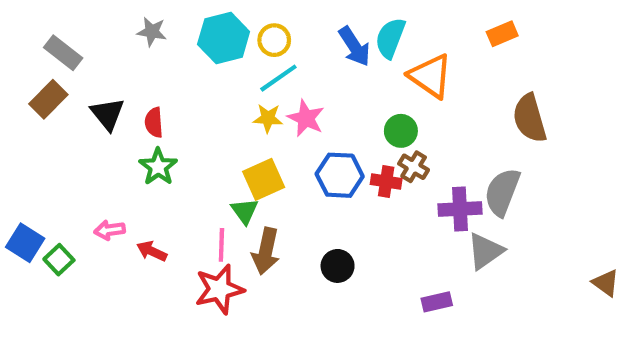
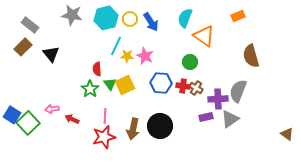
gray star: (152, 32) -> (72, 15), size x1.5
blue arrow: (354, 46) -> (151, 22), moved
cyan line: (278, 78) -> (116, 46), moved, turned -30
red semicircle: (154, 122) -> (97, 69), moved
green star: (158, 167) -> (90, 89), moved
brown cross: (414, 167) -> (196, 88), moved
green triangle: (245, 211) -> (110, 84), moved
brown arrow: (266, 251) -> (133, 129), moved
green square: (59, 260) -> (28, 123), size x1.6
black circle: (338, 266) -> (160, 126), size x1.6
purple rectangle: (437, 302) -> (206, 117), moved

